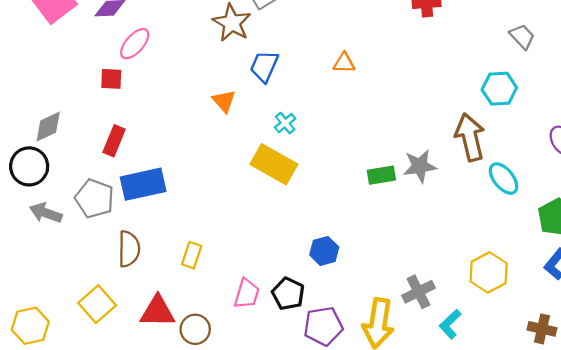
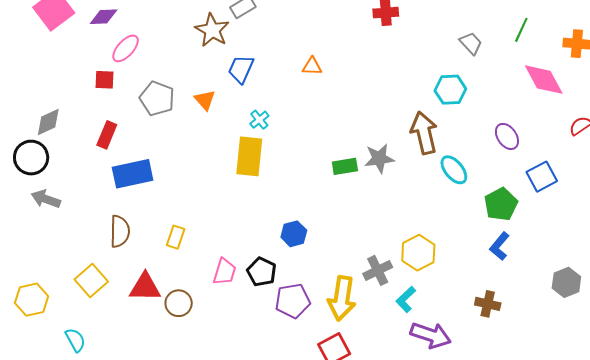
yellow rectangle: (274, 164) -> (249, 156), turned 66
gray pentagon: (94, 199) -> (157, 98), moved
yellow hexagon: (489, 272) -> (418, 253), moved

